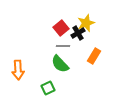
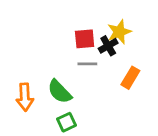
red square: (61, 28) -> (85, 39), turned 35
green semicircle: (60, 64) -> (60, 92), moved

